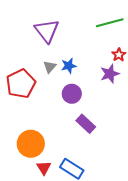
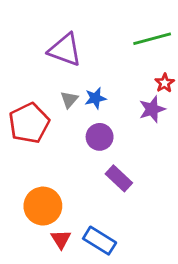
purple triangle: (47, 31) -> (65, 50), turned -32

